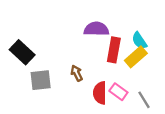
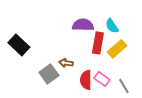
cyan semicircle: (139, 41) -> (112, 26), moved
brown arrow: (77, 73) -> (66, 63), turned -56
gray square: (41, 80) -> (49, 74), moved, turned -30

